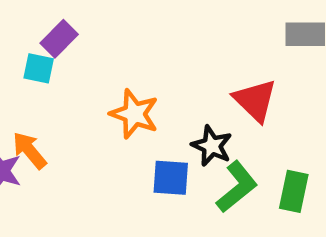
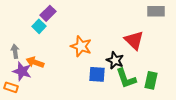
cyan square: (39, 68) -> (39, 26), turned 32
orange arrow: (29, 150) -> (35, 62), turned -30
green L-shape: (237, 187) -> (126, 78), turned 110

